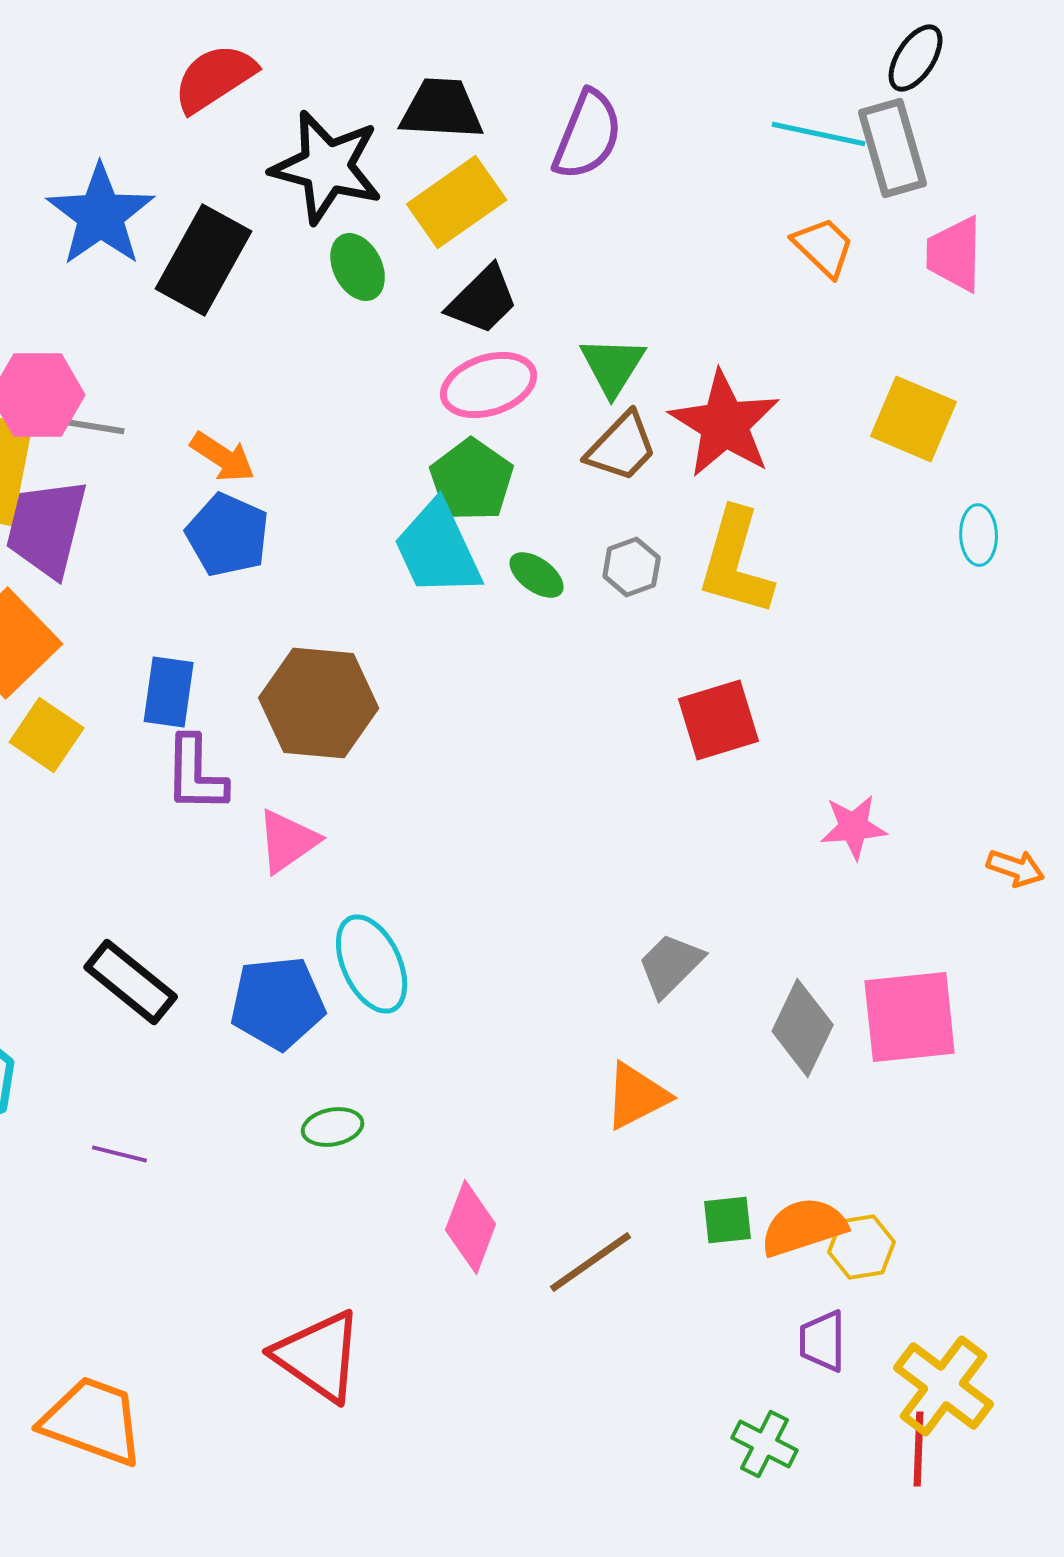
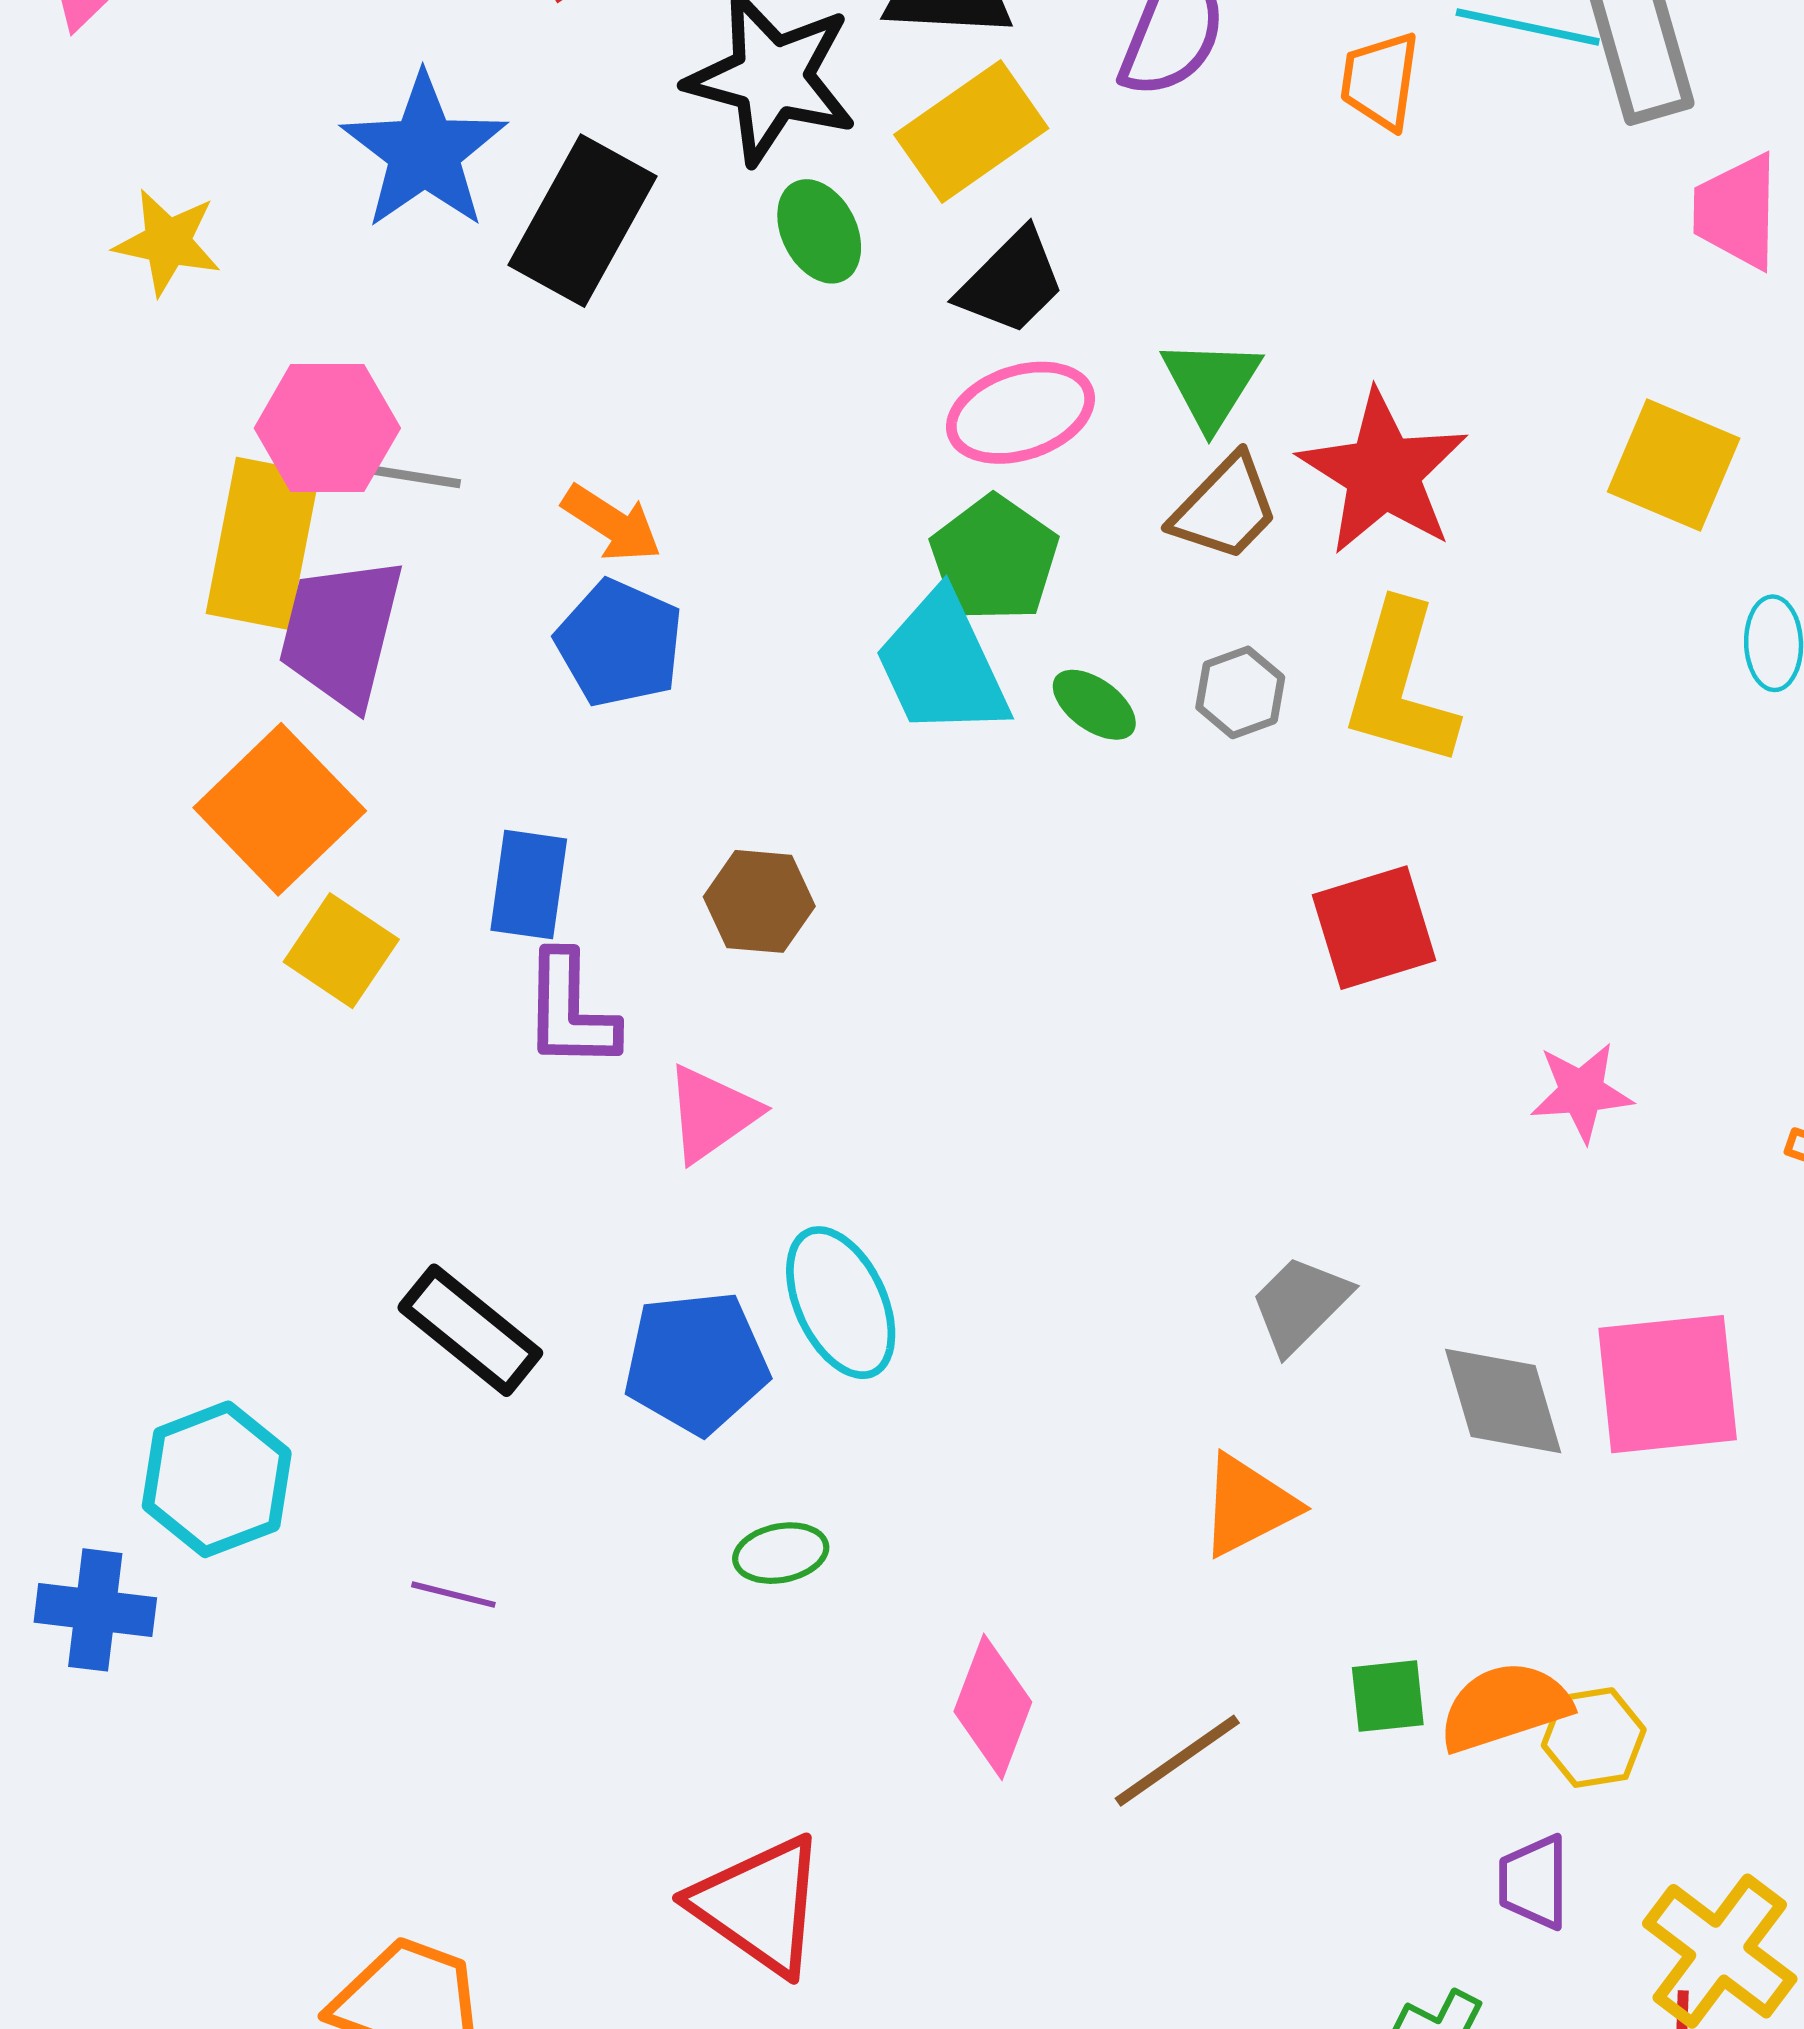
orange trapezoid: (824, 247) -> (1380, 81), moved, turned -126
brown hexagon: (319, 703) -> (759, 901), size x0.6
gray diamond: (803, 1028) -> (1503, 1401), turned -42

